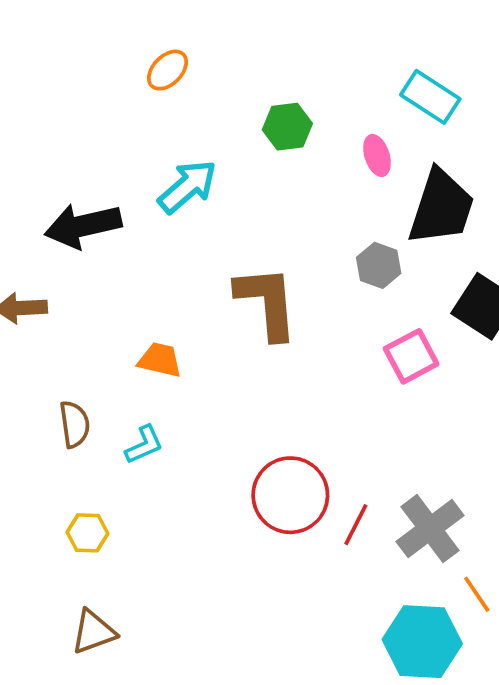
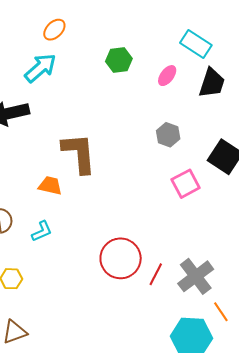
pink ellipse: (377, 155) -> (167, 76), turned 55
cyan arrow: (187, 186) -> (40, 68), moved
black trapezoid: (441, 207) -> (212, 83), moved, size x0.7
brown L-shape: (267, 302) -> (79, 153), moved

